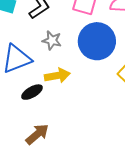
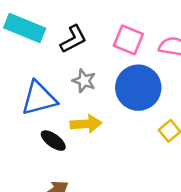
black ellipse: (32, 92) -> (53, 141), turned 60

